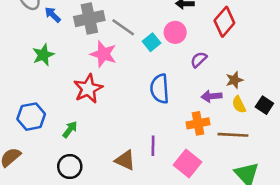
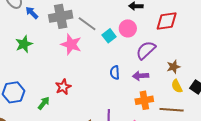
red diamond: (224, 22) -> (167, 21), turned 40
purple semicircle: (199, 60) -> (146, 50), size x1.5
red star: (88, 89) -> (63, 87), moved, size x0.7
blue semicircle: (160, 89) -> (115, 72), size x0.6
purple arrow: (211, 96) -> (141, 76), moved

